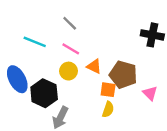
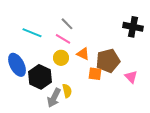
gray line: (70, 23) -> (67, 24), moved
brown pentagon: (123, 75) -> (108, 61), turned -30
yellow semicircle: (108, 109) -> (67, 91), moved, turned -32

